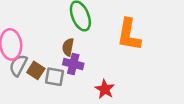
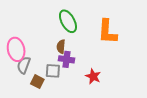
brown square: (36, 70) -> (37, 82), moved

